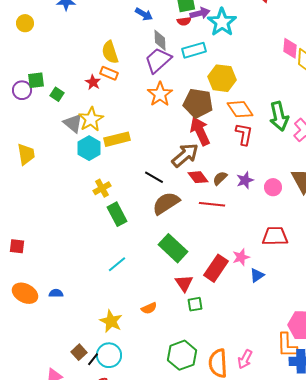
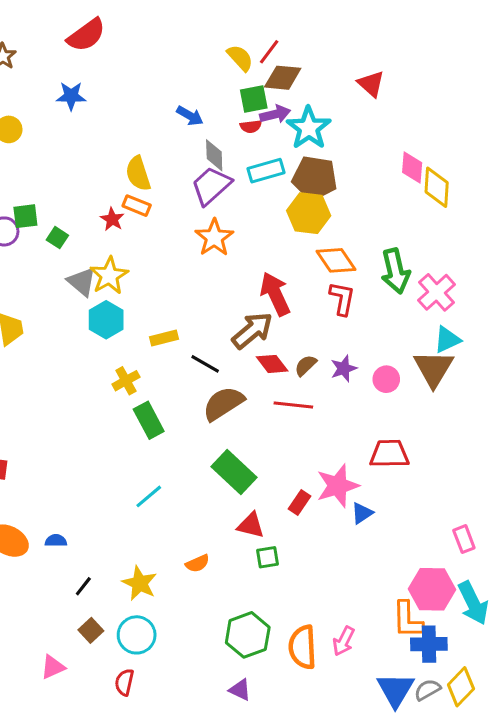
brown pentagon: (198, 103) -> (315, 178), moved
yellow rectangle: (117, 139) -> (164, 338), moved, size x0.7
pink star: (241, 257) -> (338, 486), size x1.6
red rectangle: (216, 268) -> (299, 502), size x0.6
red triangle: (184, 283) -> (251, 525), turned -42
black line: (93, 359) -> (83, 586), moved

